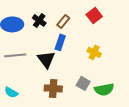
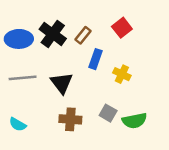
black cross: (39, 20) -> (53, 34), size x1.5
blue rectangle: (60, 42) -> (95, 59), moved

